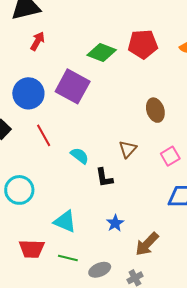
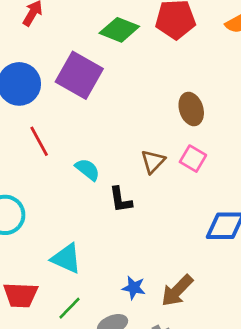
pink square: (170, 156) -> (193, 159), moved, turned -30
blue star: (115, 223) -> (134, 288), moved, turned -30
green line: (68, 258) -> (69, 308), turned -60

